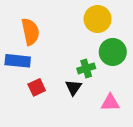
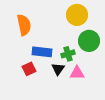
blue rectangle: (18, 61) -> (42, 52), moved
pink triangle: (110, 103) -> (77, 73), moved

